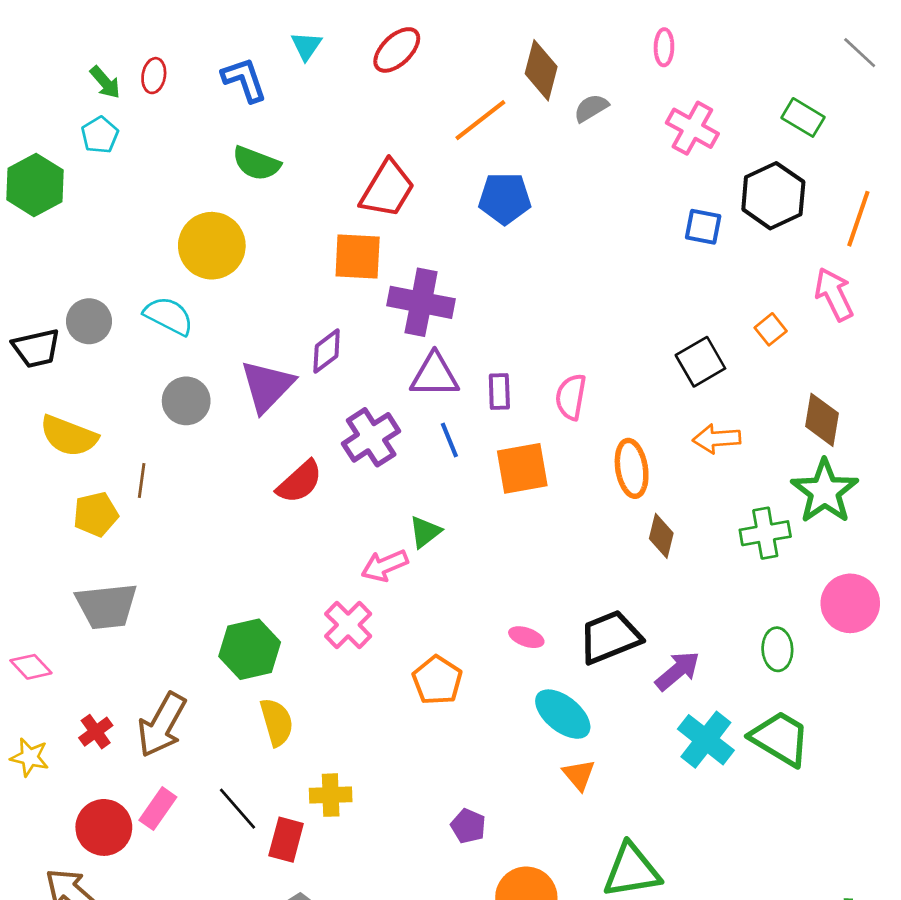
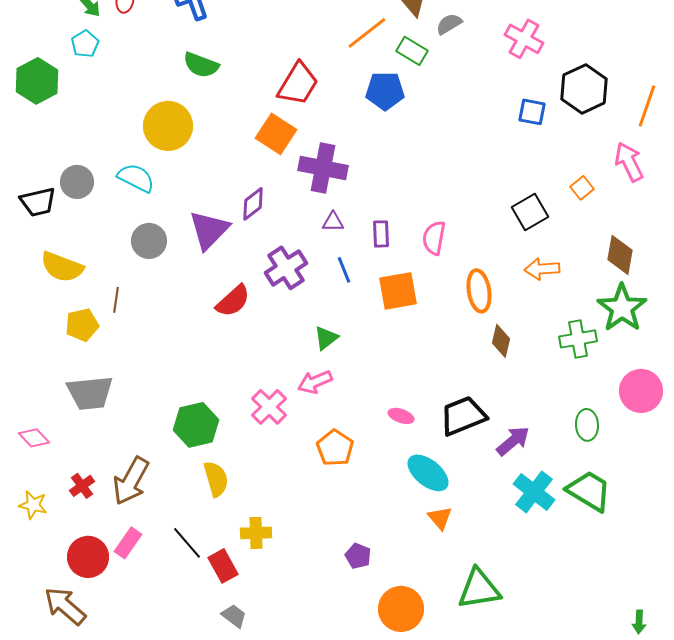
green rectangle: (803, 117) -> (412, 51), moved
orange square: (358, 256) -> (276, 134), turned 30
purple triangle: (435, 375) -> (333, 222), size x0.6
pink arrow: (385, 566) -> (315, 382), moved
red rectangle: (286, 840) -> (223, 566), turned -44

